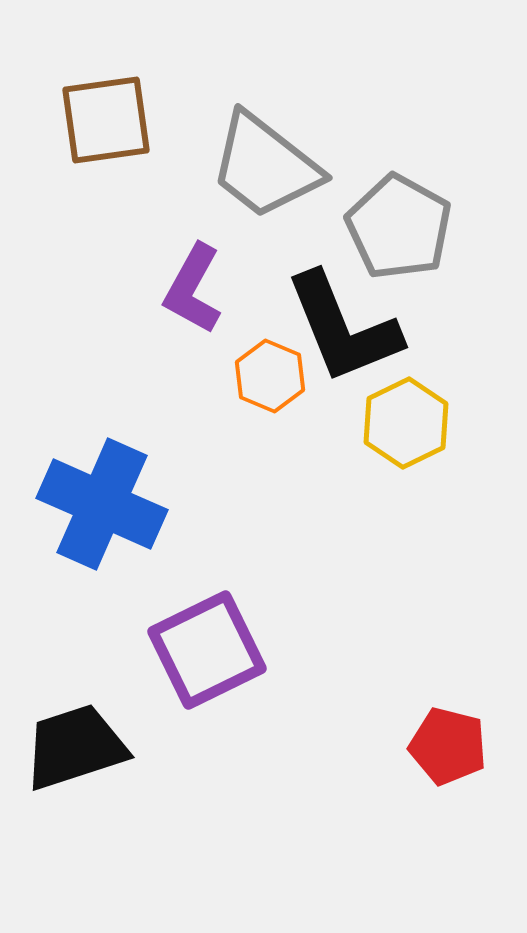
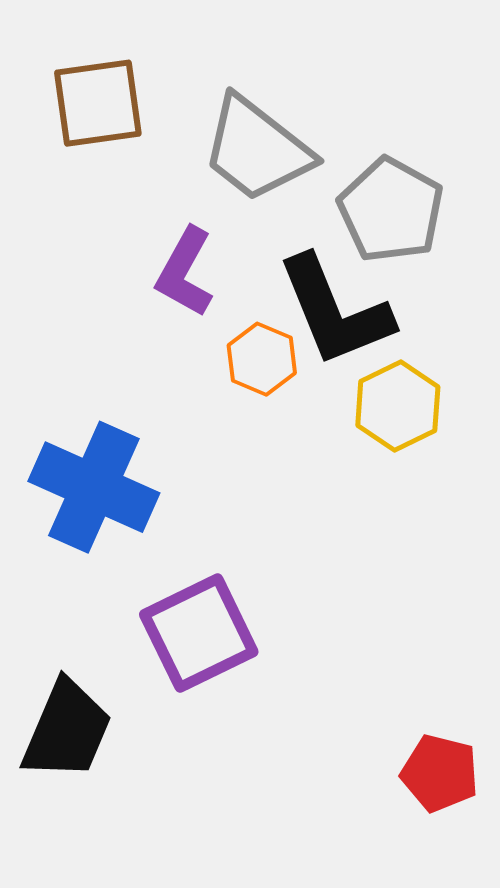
red pentagon: (448, 746) -> (440, 773), moved
black trapezoid: (75, 747) -> (67, 730), turned 131

